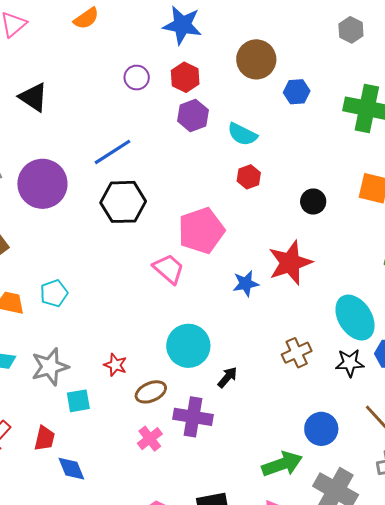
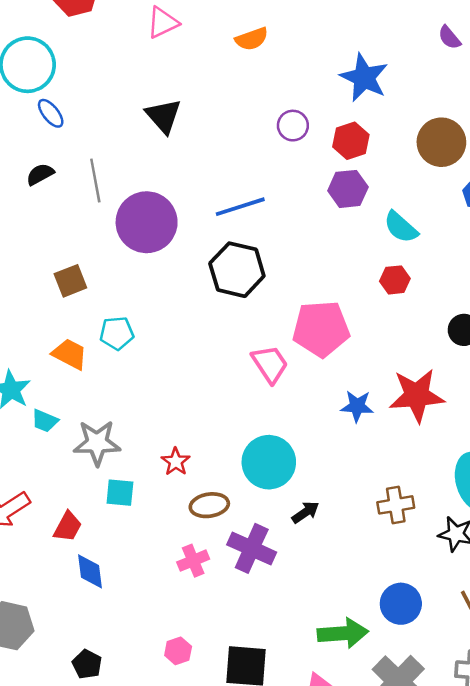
cyan pentagon: (54, 293) -> (117, 333), moved

